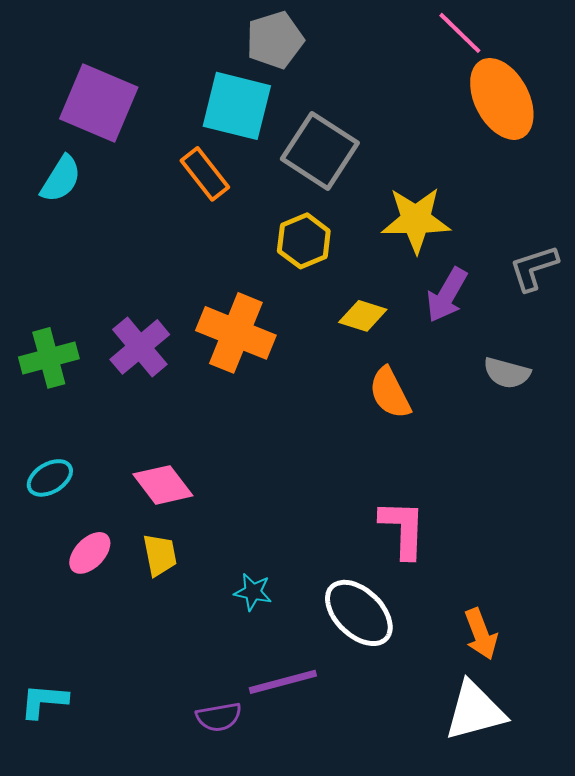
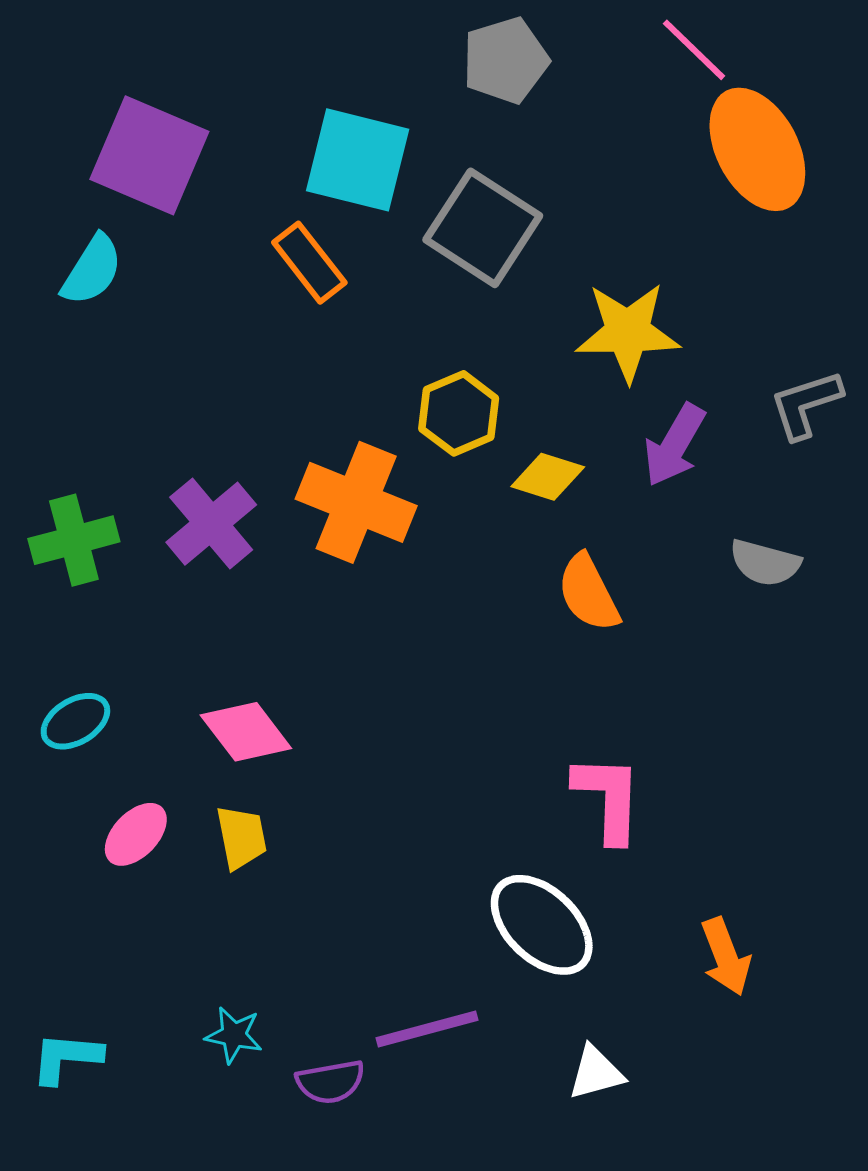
gray pentagon: (275, 40) -> (505, 60), moved
yellow hexagon: (304, 241) -> (459, 413), moved
cyan star: (253, 592) -> (234, 1035), moved
white triangle: (475, 711) -> (596, 1073), moved, size x0.6

